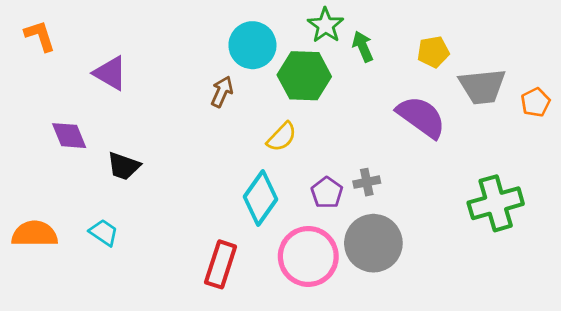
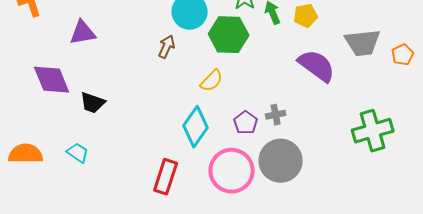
yellow pentagon: (433, 52) -> (306, 16), moved
purple triangle: (110, 73) -> (83, 33), turned -40
purple diamond: (69, 136) -> (52, 80), size x1.4

